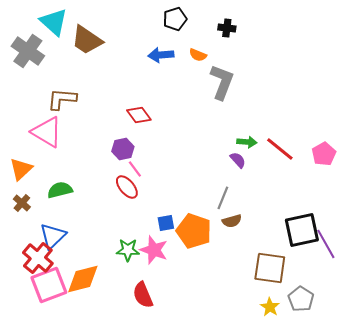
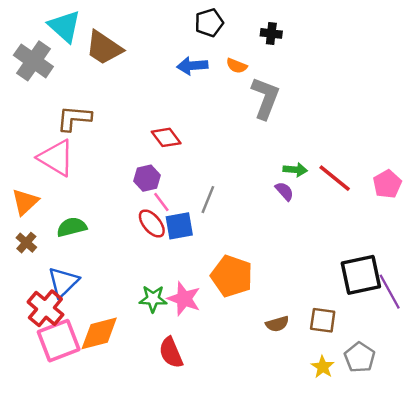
gray line: (223, 198) -> (208, 200), moved
brown semicircle: (232, 221) -> (277, 324), moved
blue square: (166, 223) -> (179, 226), moved, size x1.4
brown square: (270, 268) -> (323, 320), size x0.7

